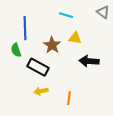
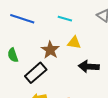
blue line: (25, 28) -> (22, 19), moved, turned -70
black rectangle: (38, 67) -> (36, 73), turned -70

